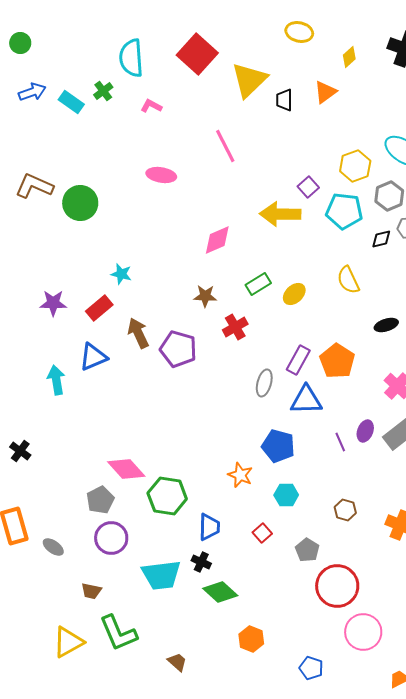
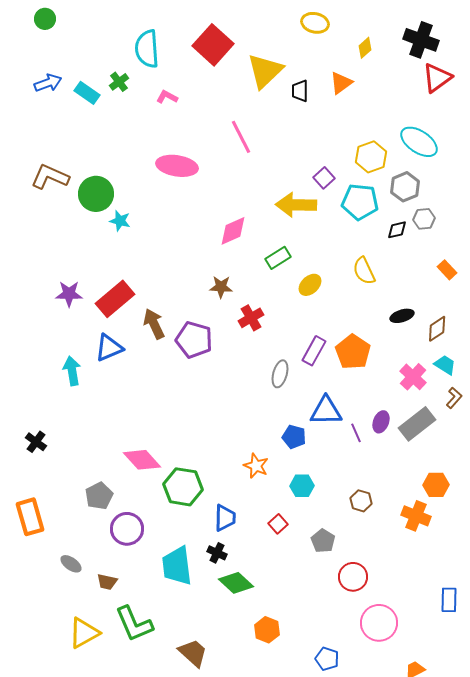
green circle: (20, 43) -> (45, 19), moved
pink ellipse: (161, 175) -> (177, 166), size x1.4
cyan star: (121, 274) -> (120, 221), moved
green rectangle: (258, 284) -> (278, 258), moved
red rectangle: (99, 308) -> (115, 299), size x1.4
blue triangle: (306, 400) -> (326, 411), moved
blue pentagon: (278, 446) -> (294, 437), size x0.7
gray pentagon: (100, 500) -> (99, 496), moved
gray ellipse: (53, 547) -> (71, 564), moved
cyan trapezoid: (161, 575) -> (177, 566), turned 90
red circle: (337, 586) -> (353, 577), size x0.7
brown trapezoid: (177, 662) -> (193, 653), size x1.5

